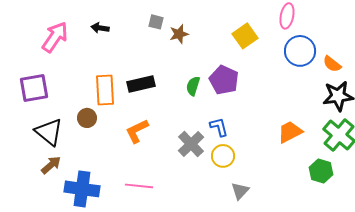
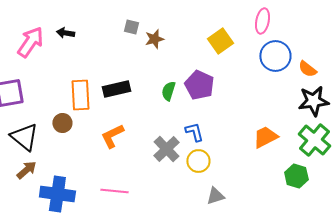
black arrow: (100, 28) -> (65, 33), moved
gray triangle: (240, 191) -> (215, 196), turned 30

